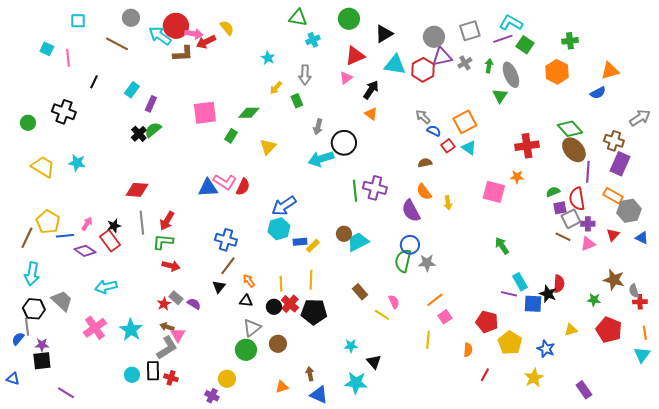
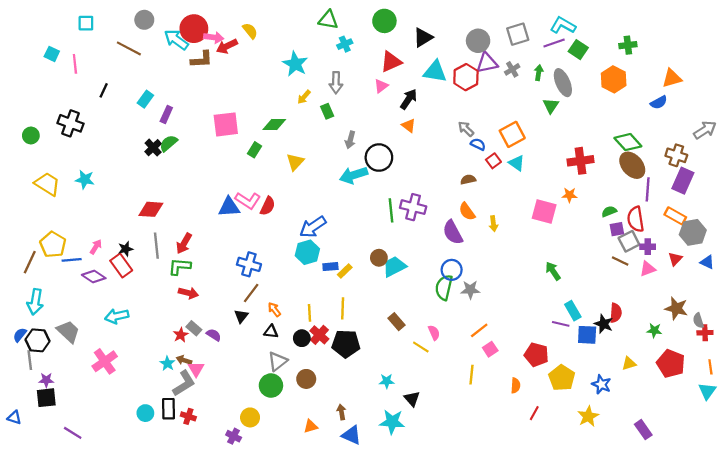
cyan star: (268, 58) -> (295, 64), size x1.6
cyan star: (131, 330) -> (167, 363), moved, size x0.6
blue semicircle: (18, 339) -> (20, 335), moved

